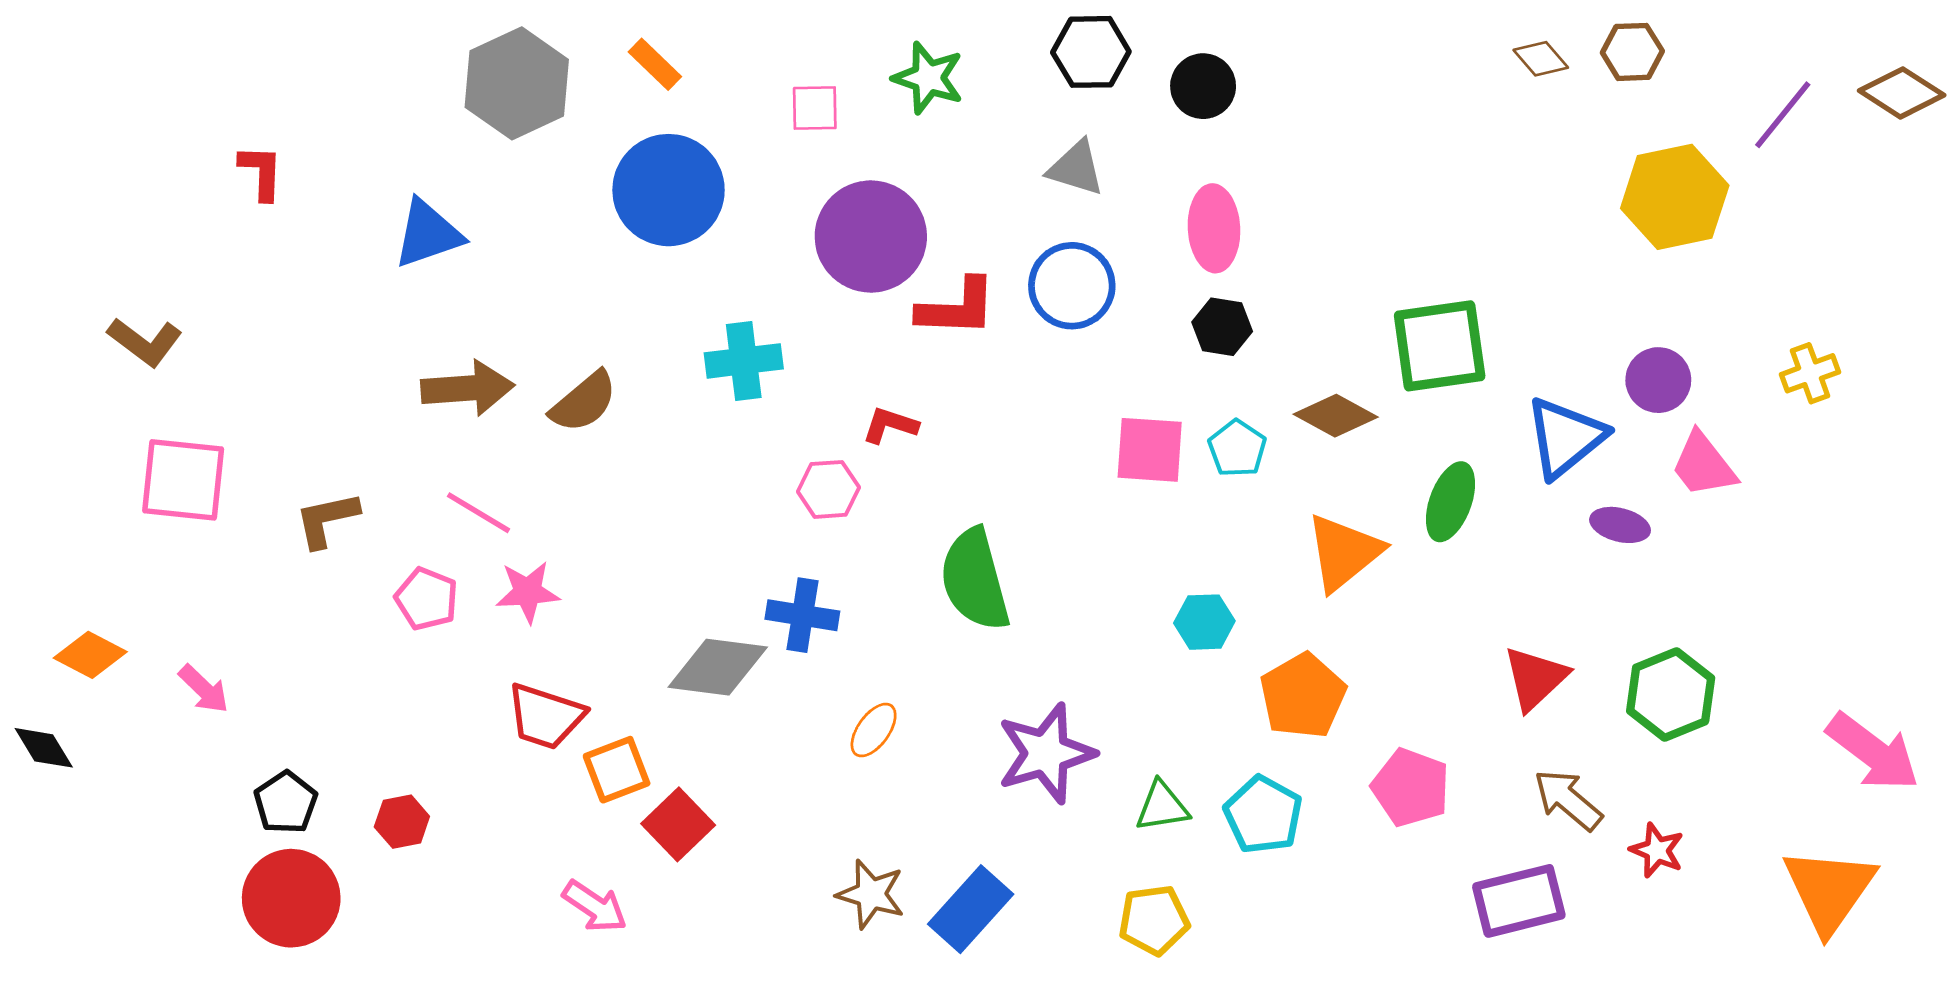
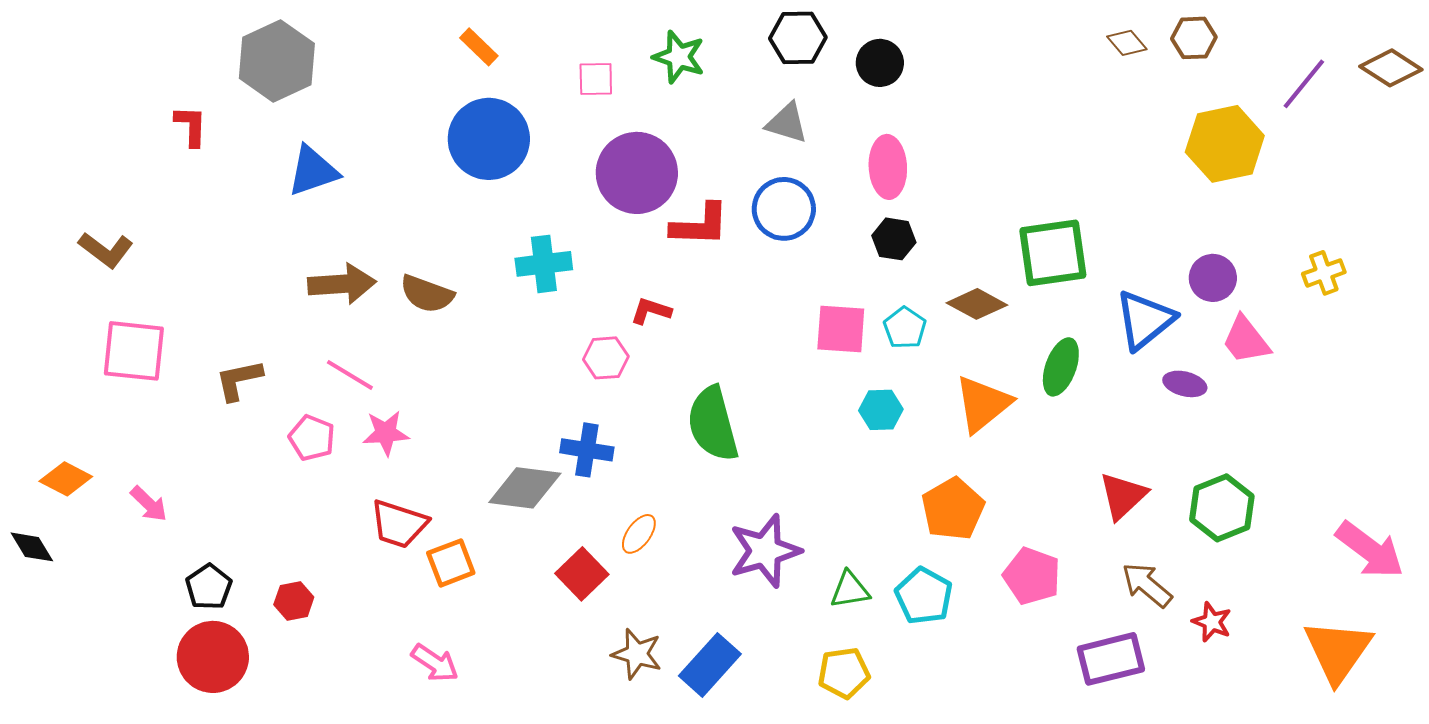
gray hexagon: (517, 83) -> (277, 61), moved
brown semicircle: (584, 402) -> (427, 294), turned 60
cyan hexagon: (1204, 622) -> (881, 410), moved
red square: (678, 824) -> (582, 574), moved

